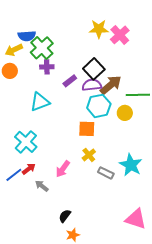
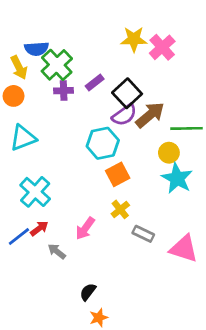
yellow arrow: (14, 50) -> (19, 68), turned -90
purple rectangle: (70, 81) -> (95, 82), moved
purple semicircle: (92, 85) -> (124, 115), turned 150
cyan triangle: (40, 102) -> (23, 138), moved
cyan hexagon: (99, 106) -> (103, 143), moved
orange square: (87, 129) -> (118, 174), turned -30
cyan star: (131, 165) -> (177, 178), moved
pink triangle: (136, 219) -> (184, 249), moved

